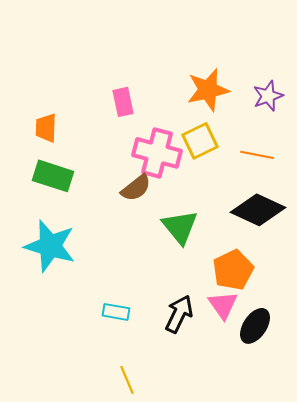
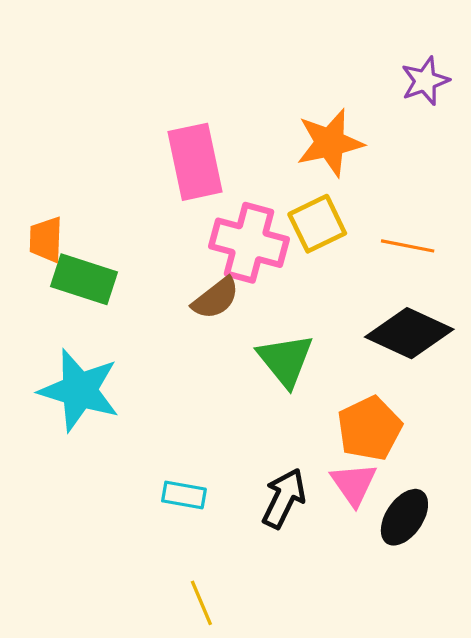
purple star: (268, 96) -> (425, 81), moved
pink rectangle: (123, 102) -> (195, 162), size x1.6
orange trapezoid: (46, 128) -> (46, 240), moved

